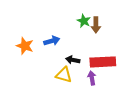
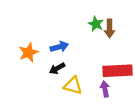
orange star: (25, 46) -> (29, 52), turned 30
black arrow: (73, 60) -> (57, 68), moved, turned -40

